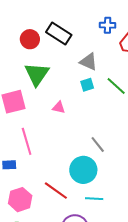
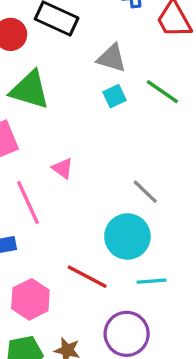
green triangle: (37, 74) -> (30, 90), turned -40
pink triangle: (59, 107) -> (63, 168), moved, turned 32

